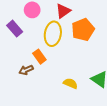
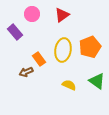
orange pentagon: (83, 30) -> (90, 47), moved
yellow ellipse: (53, 34) -> (63, 50), moved

